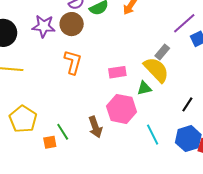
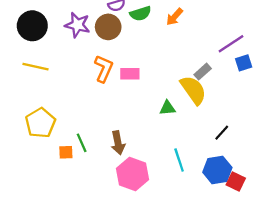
pink rectangle: (117, 72) -> (130, 74), moved
green triangle: (144, 88) -> (167, 108), moved
pink hexagon: (122, 109) -> (132, 174), moved

